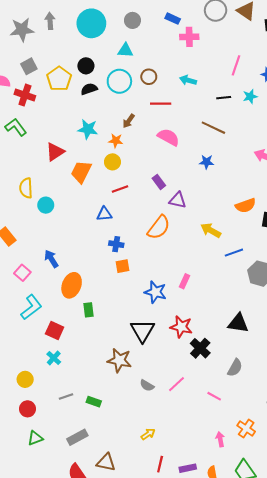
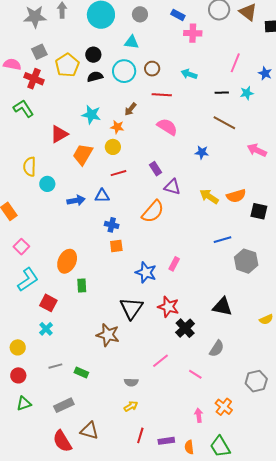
brown line: (213, 128) -> (224, 123), moved
yellow arrow: (211, 230) -> (209, 196), moved
blue arrow: (51, 259) -> (76, 200), moved, turned 108
gray semicircle: (147, 385) -> (131, 382), moved, turned -32

